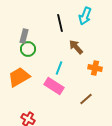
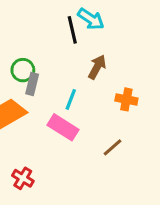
cyan arrow: (85, 16) -> (91, 19), moved, turned -78
gray rectangle: (24, 36) -> (32, 84), moved
brown arrow: (76, 47) -> (97, 67), turned 70

